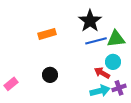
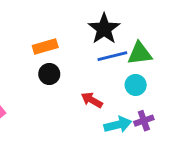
red arrow: (102, 73) -> (92, 100), moved
black circle: (50, 75) -> (49, 74), moved

